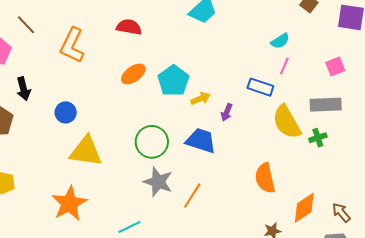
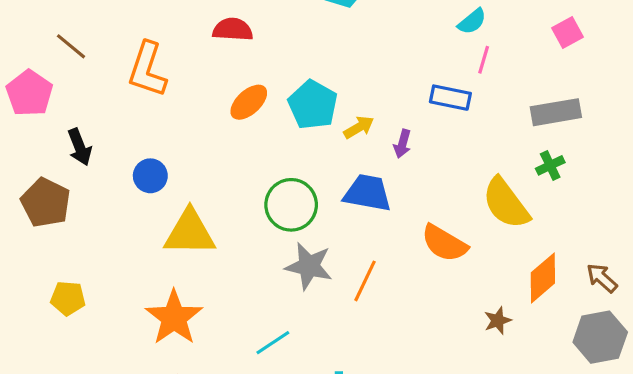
pink square: (335, 67) -> (568, 33), moved
yellow semicircle: (287, 122) -> (506, 203), moved
orange semicircle: (265, 178) -> (444, 243), moved, turned -40

